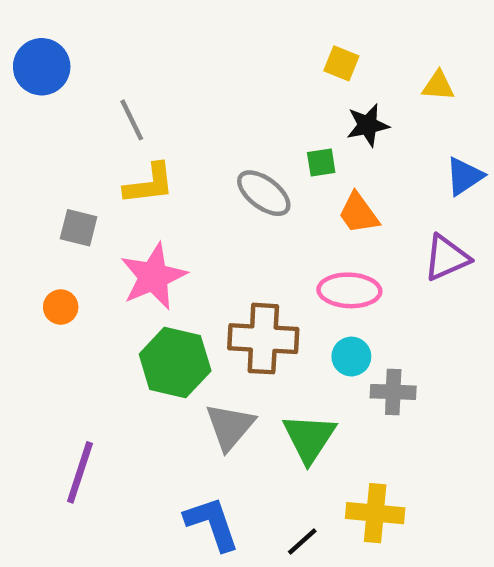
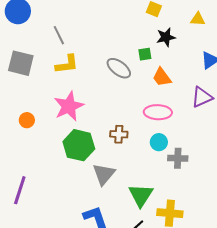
gray square: (79, 228) -> (21, 63), moved, size x1.5
brown cross: (263, 339) -> (119, 134), size x0.6
green triangle: (309, 438) -> (141, 195), moved
purple line: (80, 472) -> (20, 190), moved

